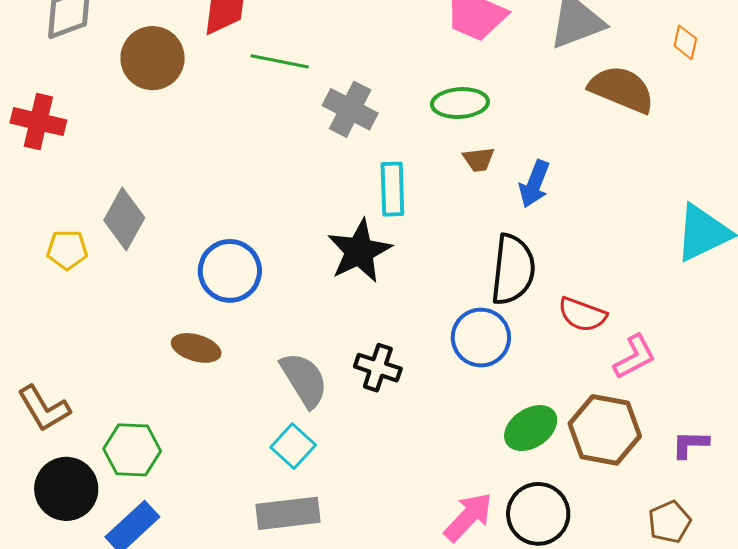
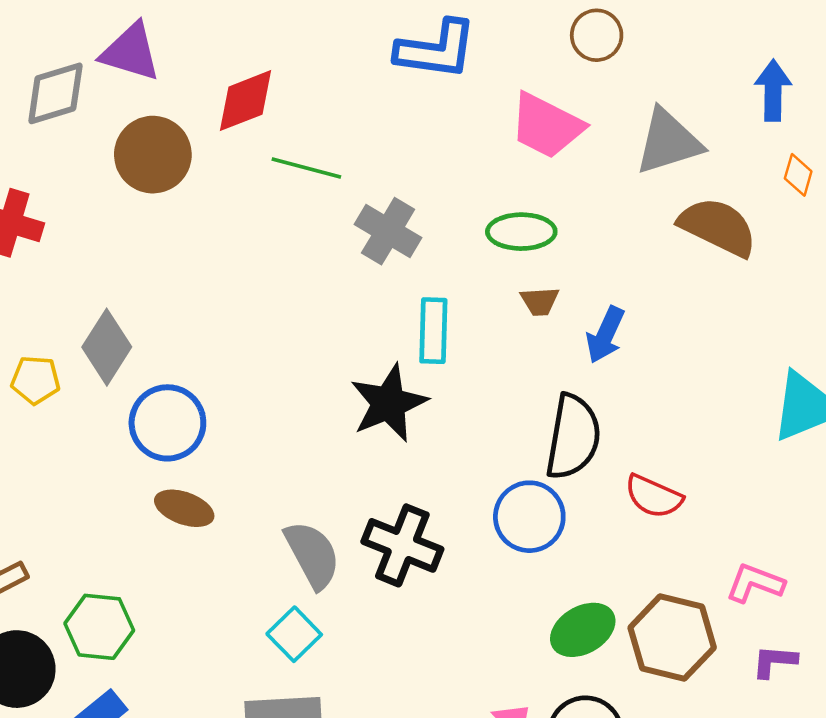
blue circle: (230, 271) -> (167, 423), moved
pink L-shape: (635, 357) -> (755, 583), moved, turned -135
black cross: (378, 368) -> (402, 545), size x1.4

